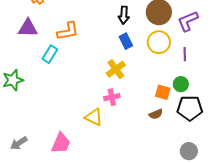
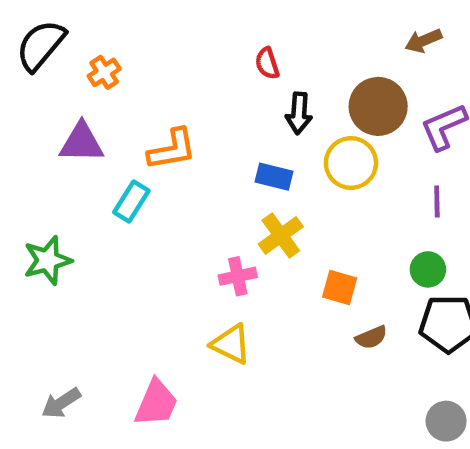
blue rectangle: (126, 41) -> (274, 177), moved, turned -49
yellow circle: (159, 42) -> (351, 163), moved
orange square: (163, 92) -> (340, 288), moved
pink cross: (112, 97) -> (238, 276), moved

